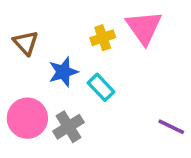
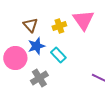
brown triangle: (26, 43) -> (30, 25), moved
pink circle: (27, 118) -> (15, 58), moved

